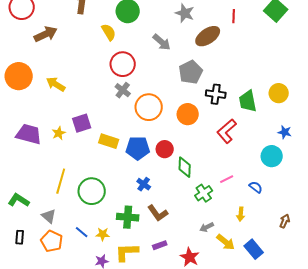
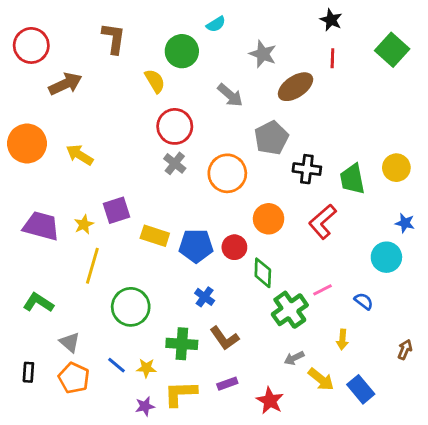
orange circle: (149, 107) -> (227, 173), moved
orange circle: (188, 114) -> (269, 219), moved
yellow line: (61, 181) -> (92, 266), moved
green cross: (204, 193) -> (290, 310), size x1.4
green L-shape: (19, 200) -> (38, 303), moved

